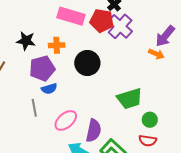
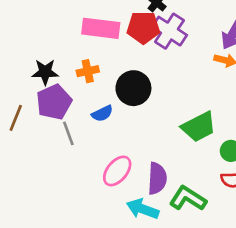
purple pentagon: (42, 68) -> (54, 102), moved
blue semicircle: (49, 89) -> (102, 113), moved
gray line: (34, 108) -> (68, 133), moved

